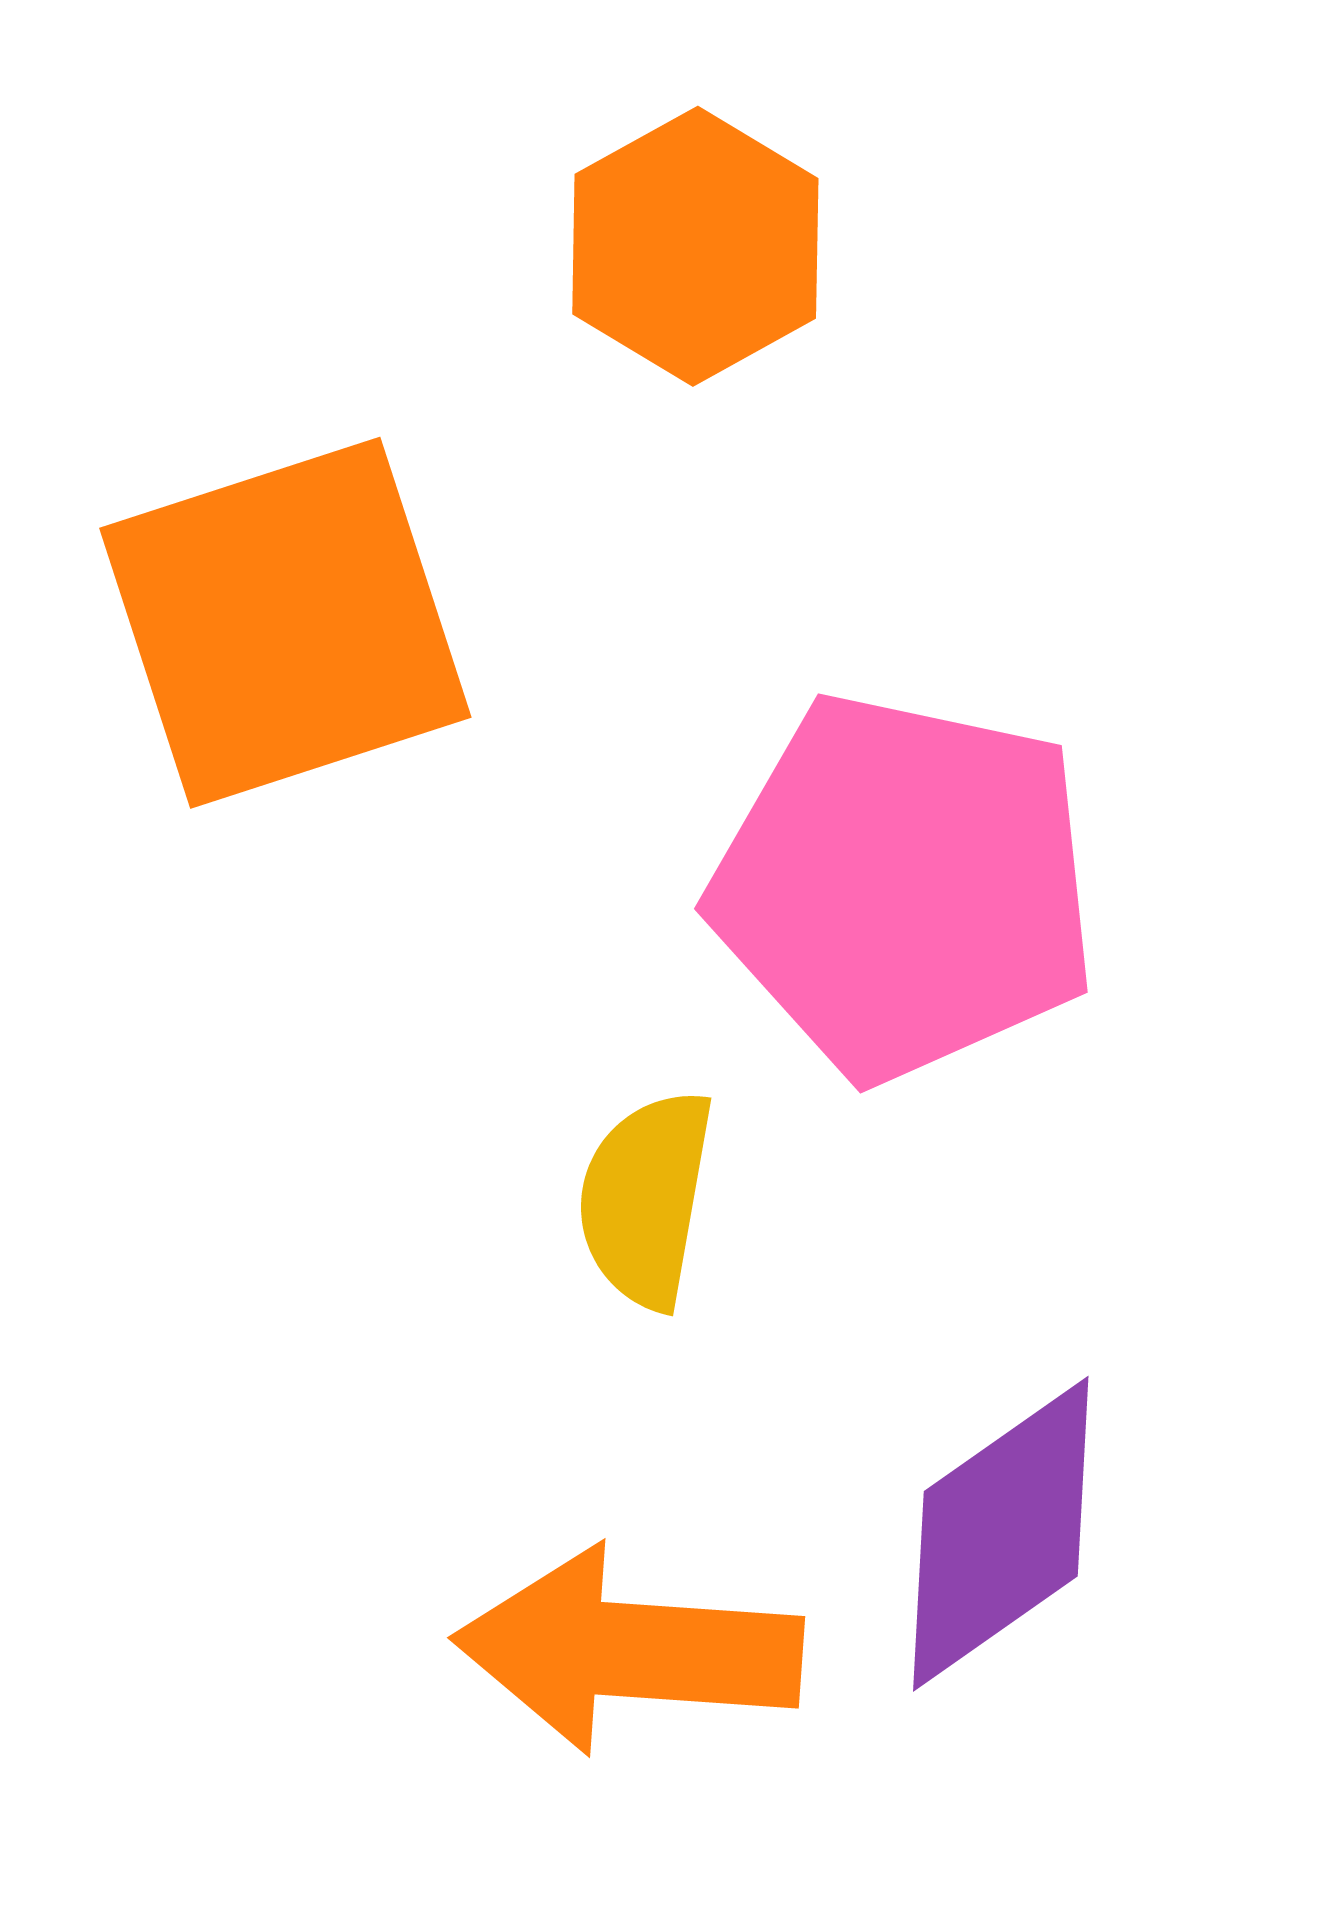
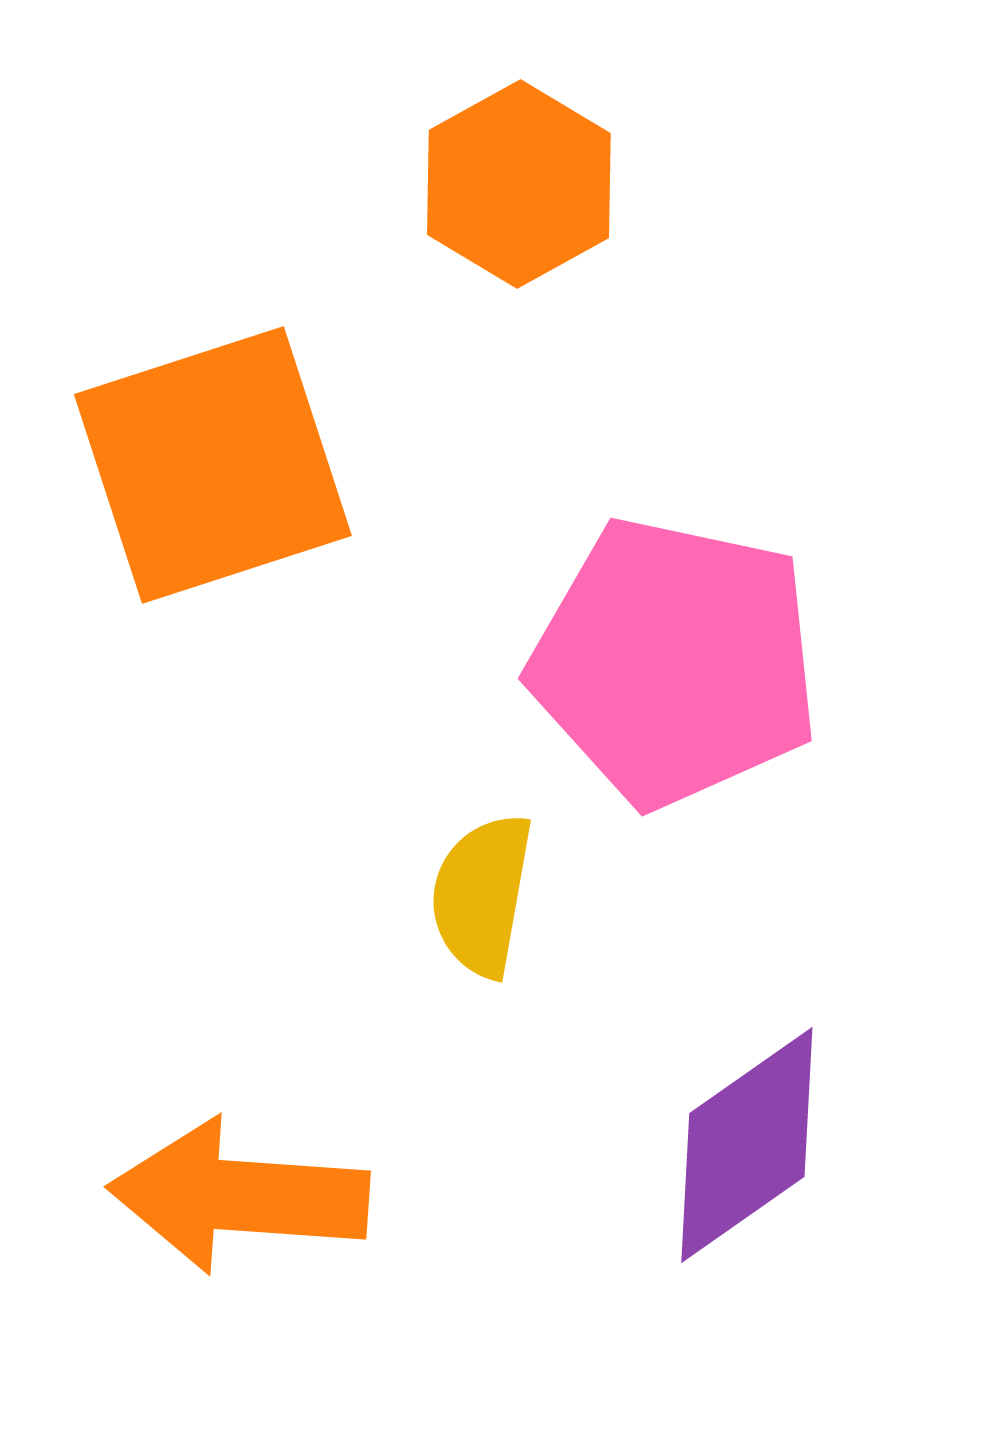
orange arrow: (628, 1650) -> (239, 1196), moved

